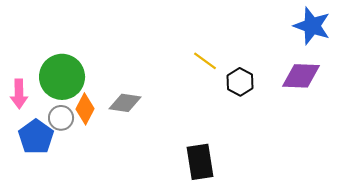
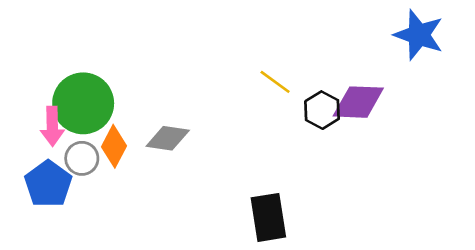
purple diamond: (301, 76) -> (358, 102), moved
pink arrow: (19, 94) -> (52, 126), moved

